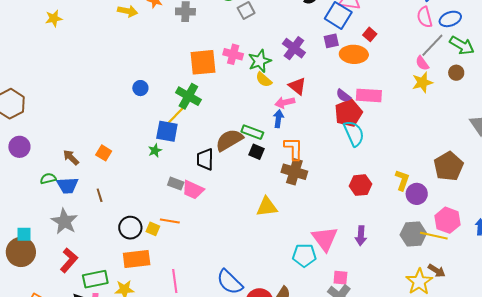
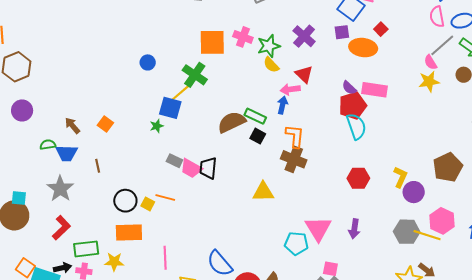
black trapezoid: (205, 159) -> (208, 168), moved

